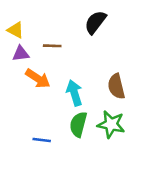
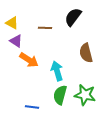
brown line: (52, 46) -> (45, 28), moved
purple triangle: (21, 54) -> (16, 41), turned 40
brown semicircle: (116, 86) -> (86, 53), moved

